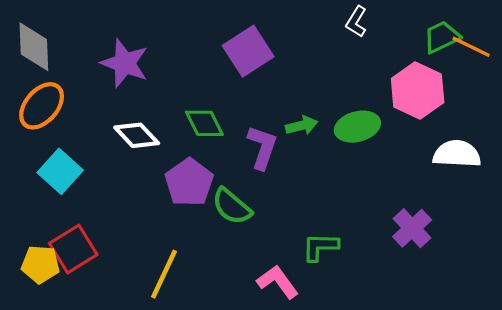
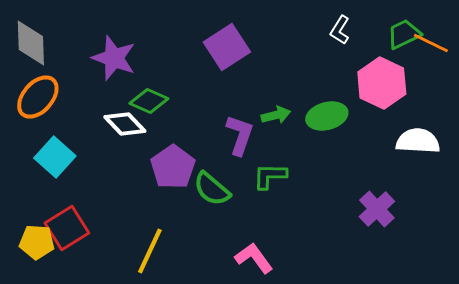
white L-shape: (356, 22) -> (340, 30), moved
green diamond: (204, 123) -> (149, 101), moved, turned -39
green L-shape: (320, 247) -> (270, 176), moved

